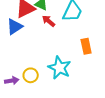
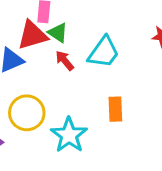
yellow circle: (31, 75) -> (27, 113), moved, size x1.5

